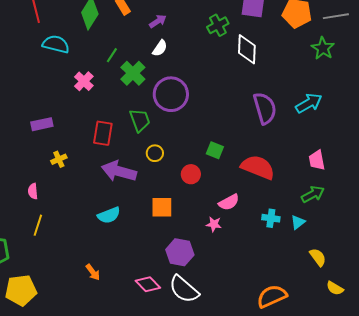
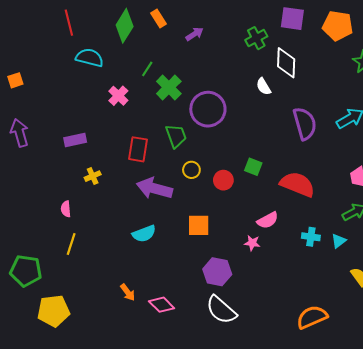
white semicircle: (160, 48) -> (264, 86), moved, turned 114
red circle: (191, 174) -> (223, 180), moved
pink diamond: (148, 284) -> (162, 305), moved

